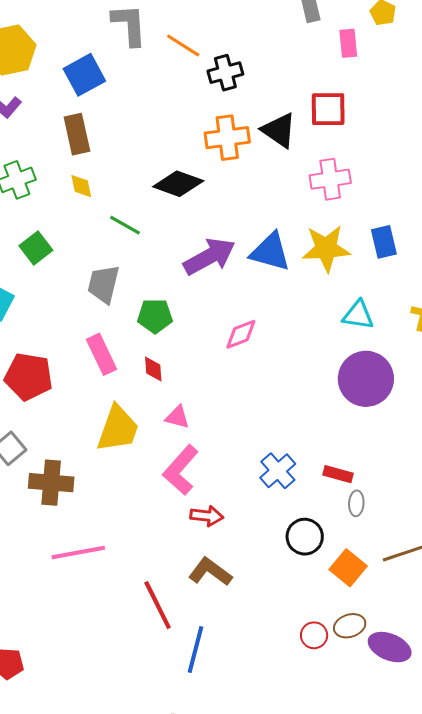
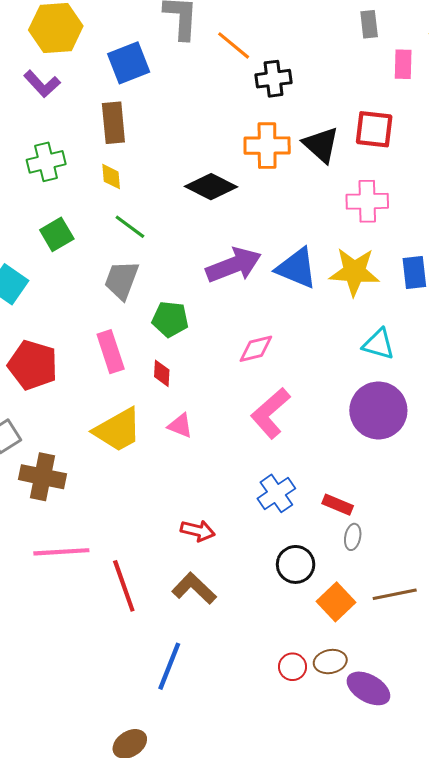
green line: (125, 225) -> (130, 227), moved
yellow trapezoid: (118, 429) -> (118, 430), turned 34
pink L-shape: (181, 470) -> (270, 413), moved
red line: (158, 605) -> (124, 586), moved

